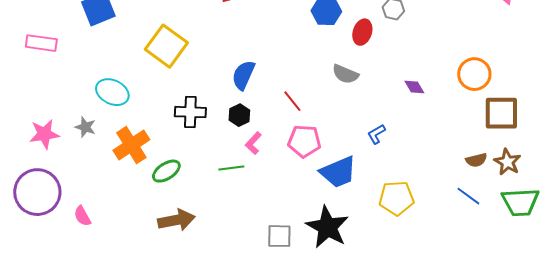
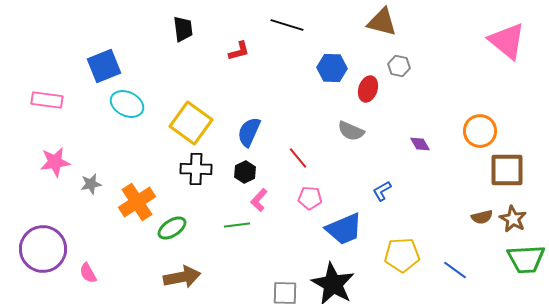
yellow square: (166, 46) -> (191, 123), moved
cyan ellipse: (112, 92) -> (127, 104), moved
gray star: (85, 127) -> (91, 184), turned -30
pink star: (44, 134) -> (55, 162), moved
pink pentagon: (304, 141) -> (310, 198), size x0.7
blue line: (468, 196) -> (455, 270), moved

